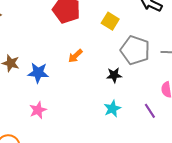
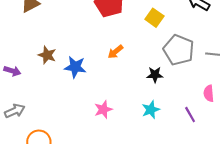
pink star: (38, 110) -> (103, 110), moved

